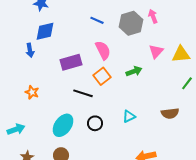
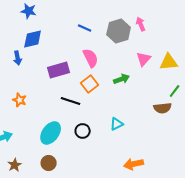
brown semicircle: (170, 113) -> (163, 108), moved

